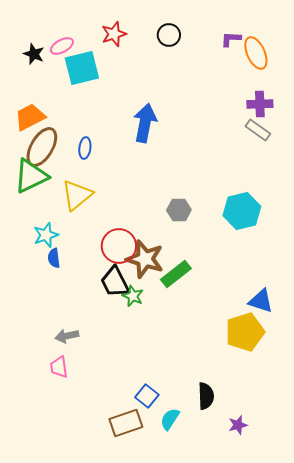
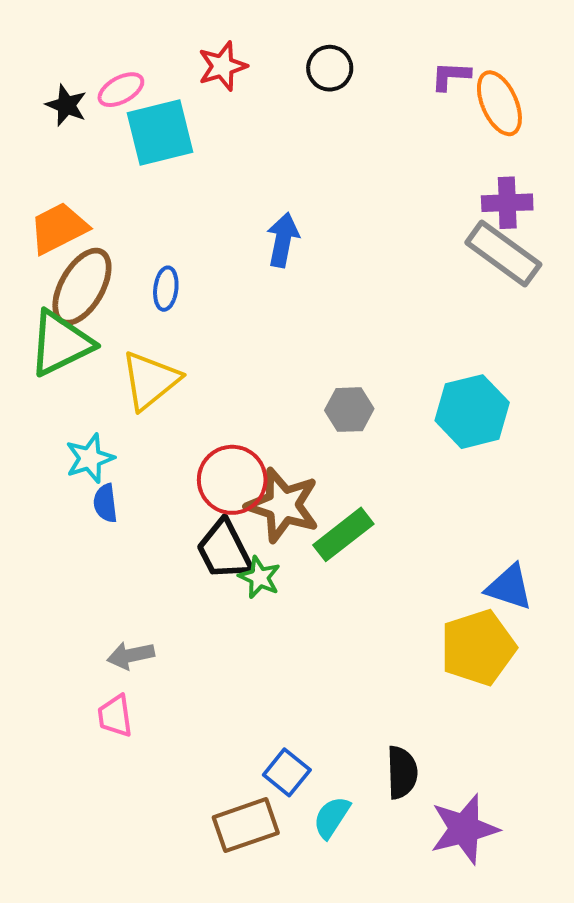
blue arrow: (145, 123) -> (283, 240), size x0.7
gray rectangle: (258, 130) -> (503, 253), size x1.5
purple star: (238, 425) -> (464, 829), size x1.8

